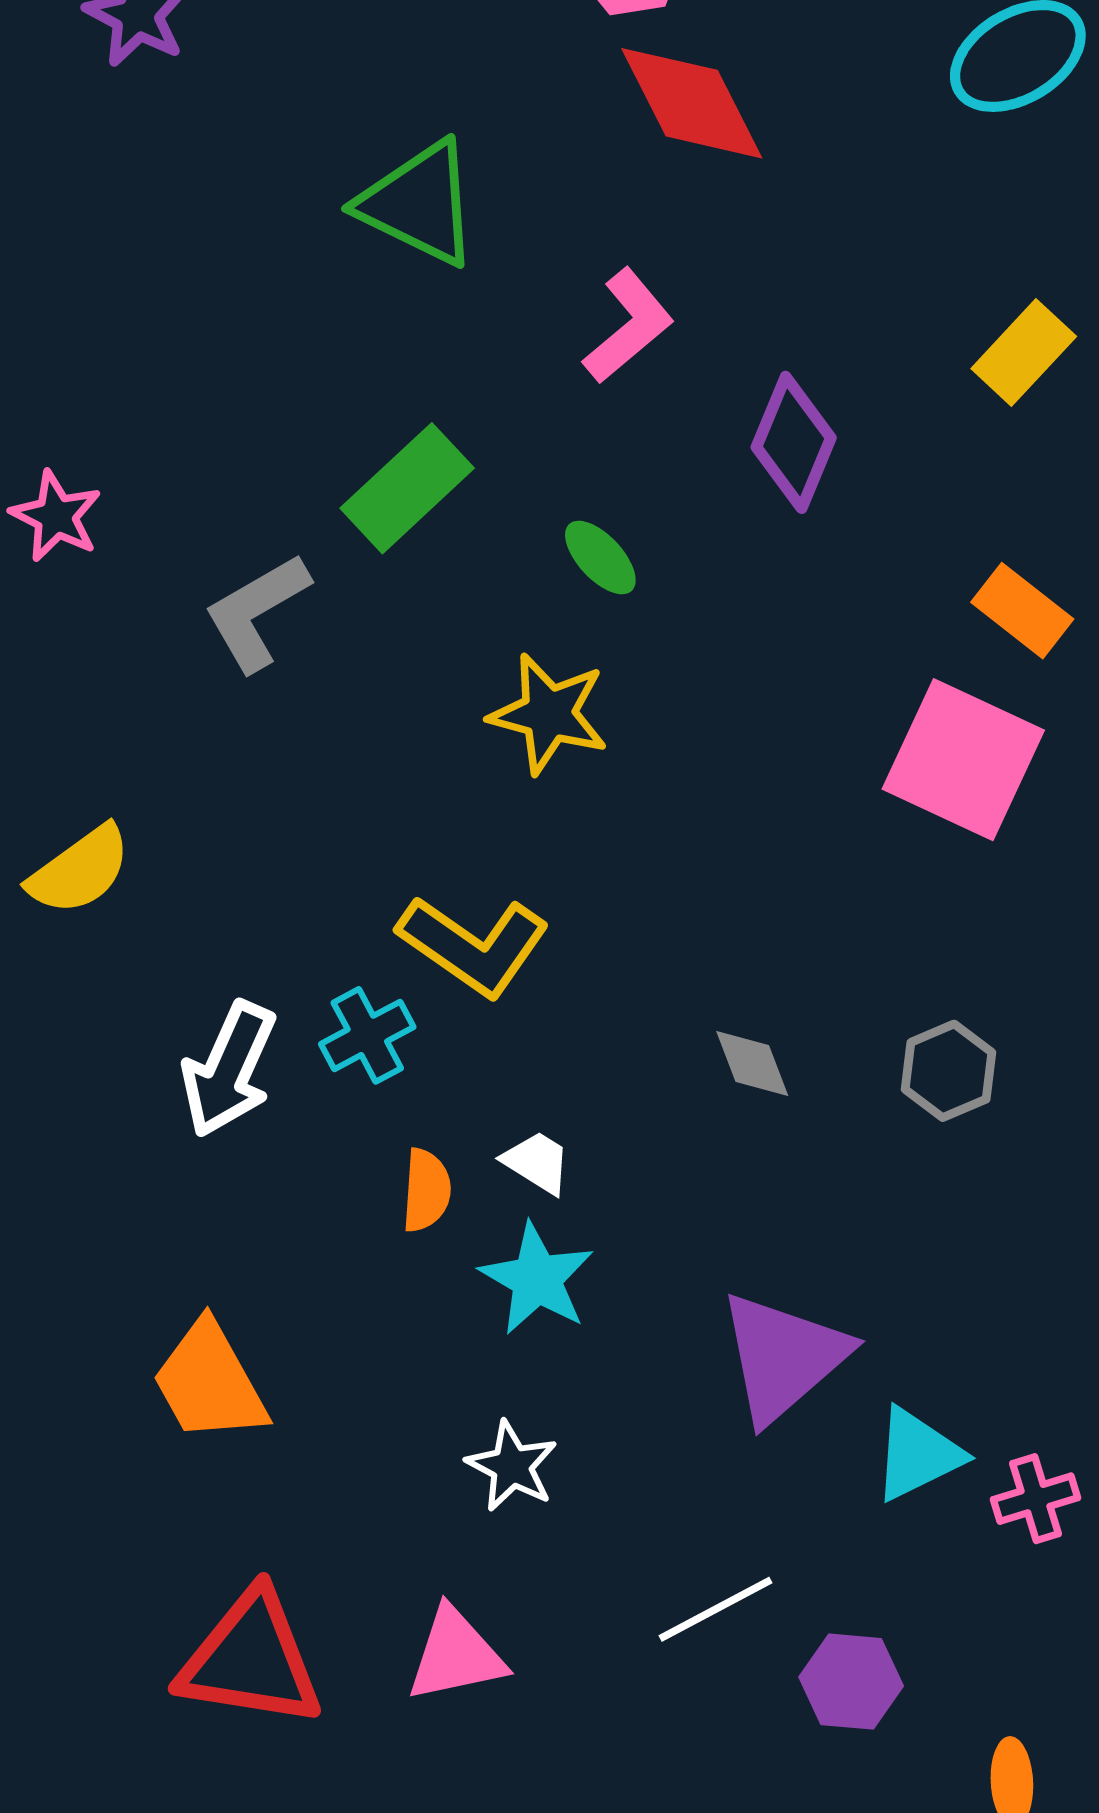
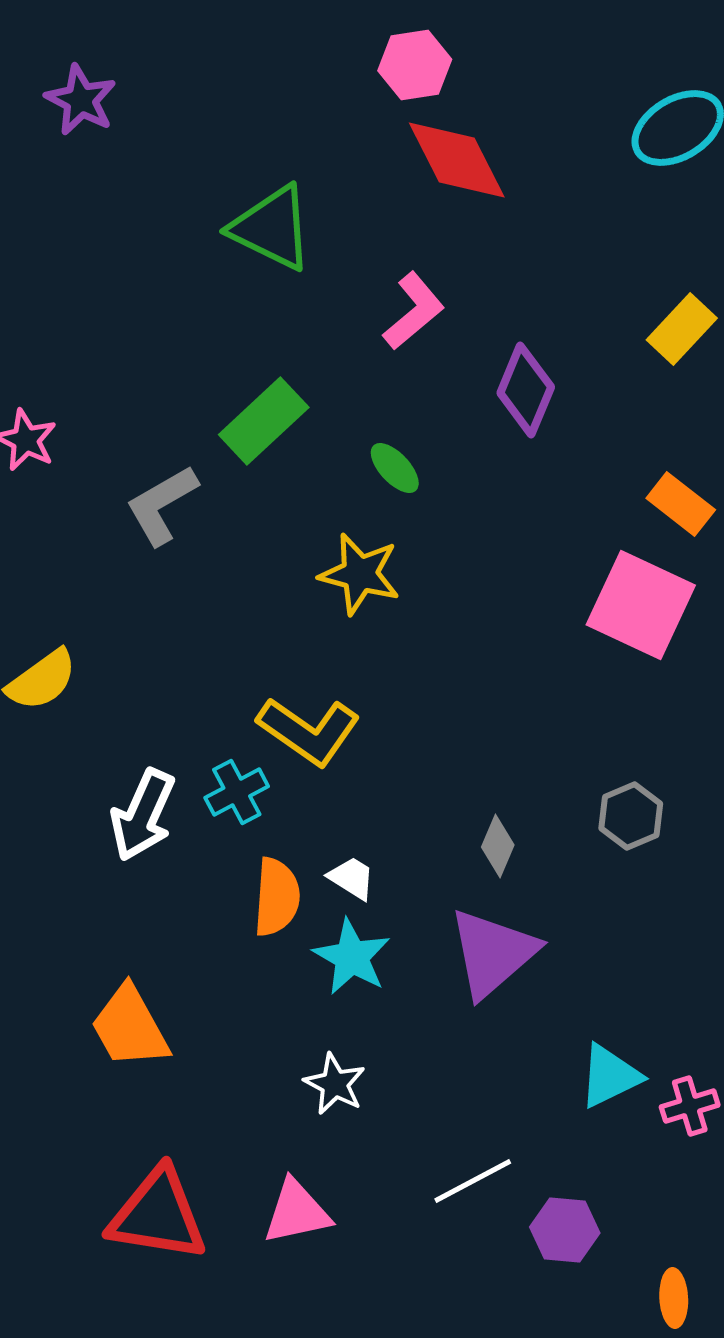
gray diamond: (752, 1063) -> (498, 846), moved, turned 44
orange semicircle: (426, 1190) -> (277, 897), size x1.4
purple triangle: (783, 1357) -> (493, 953), moved

